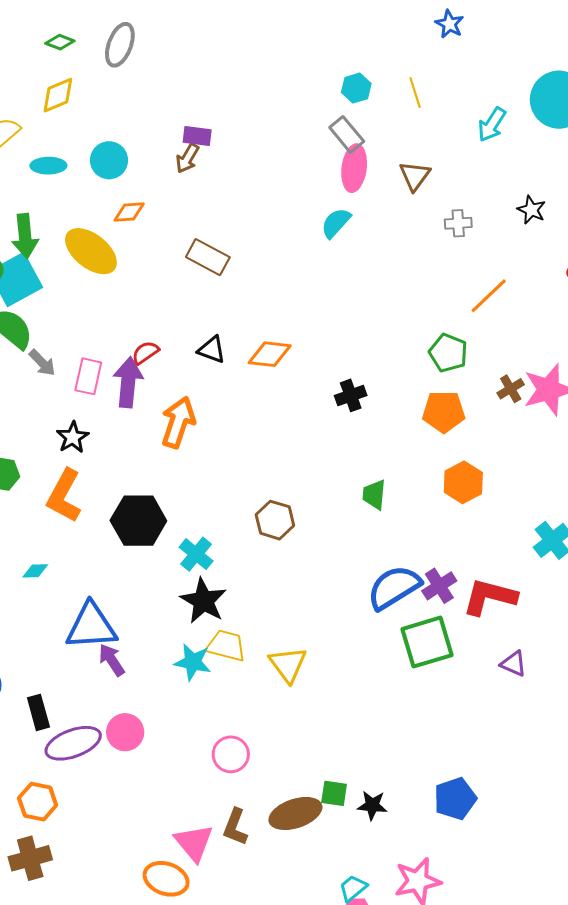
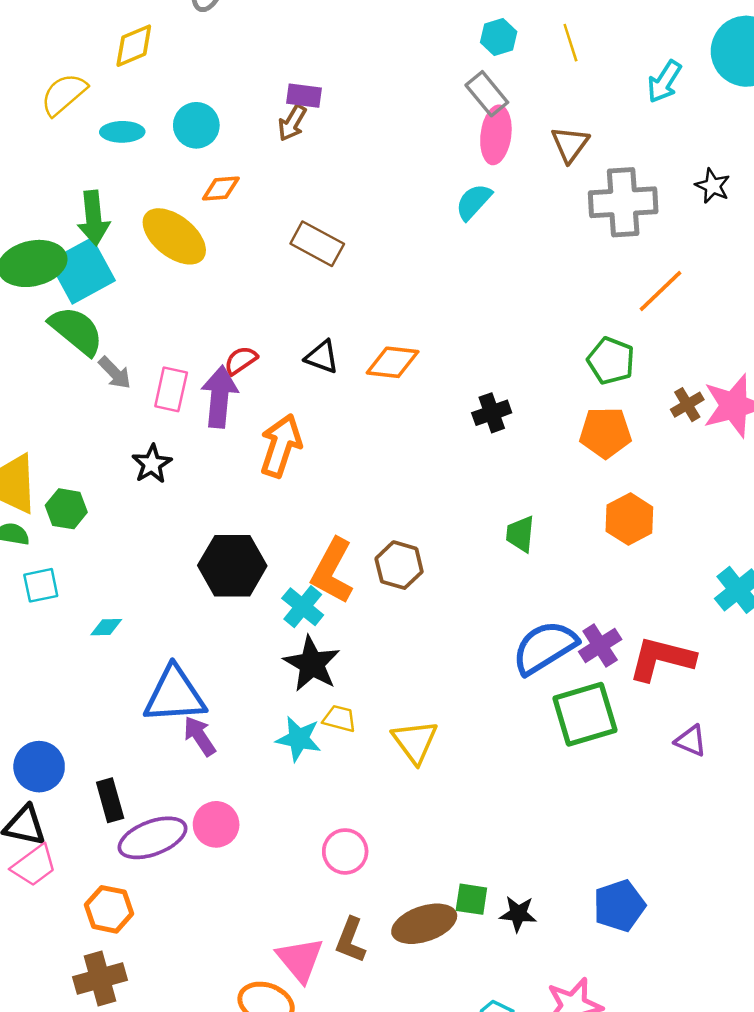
gray cross: (458, 223) -> (623, 202), size x2.0
orange L-shape: (64, 496) -> (332, 571), moved
yellow trapezoid: (226, 646) -> (339, 719), size x0.7

